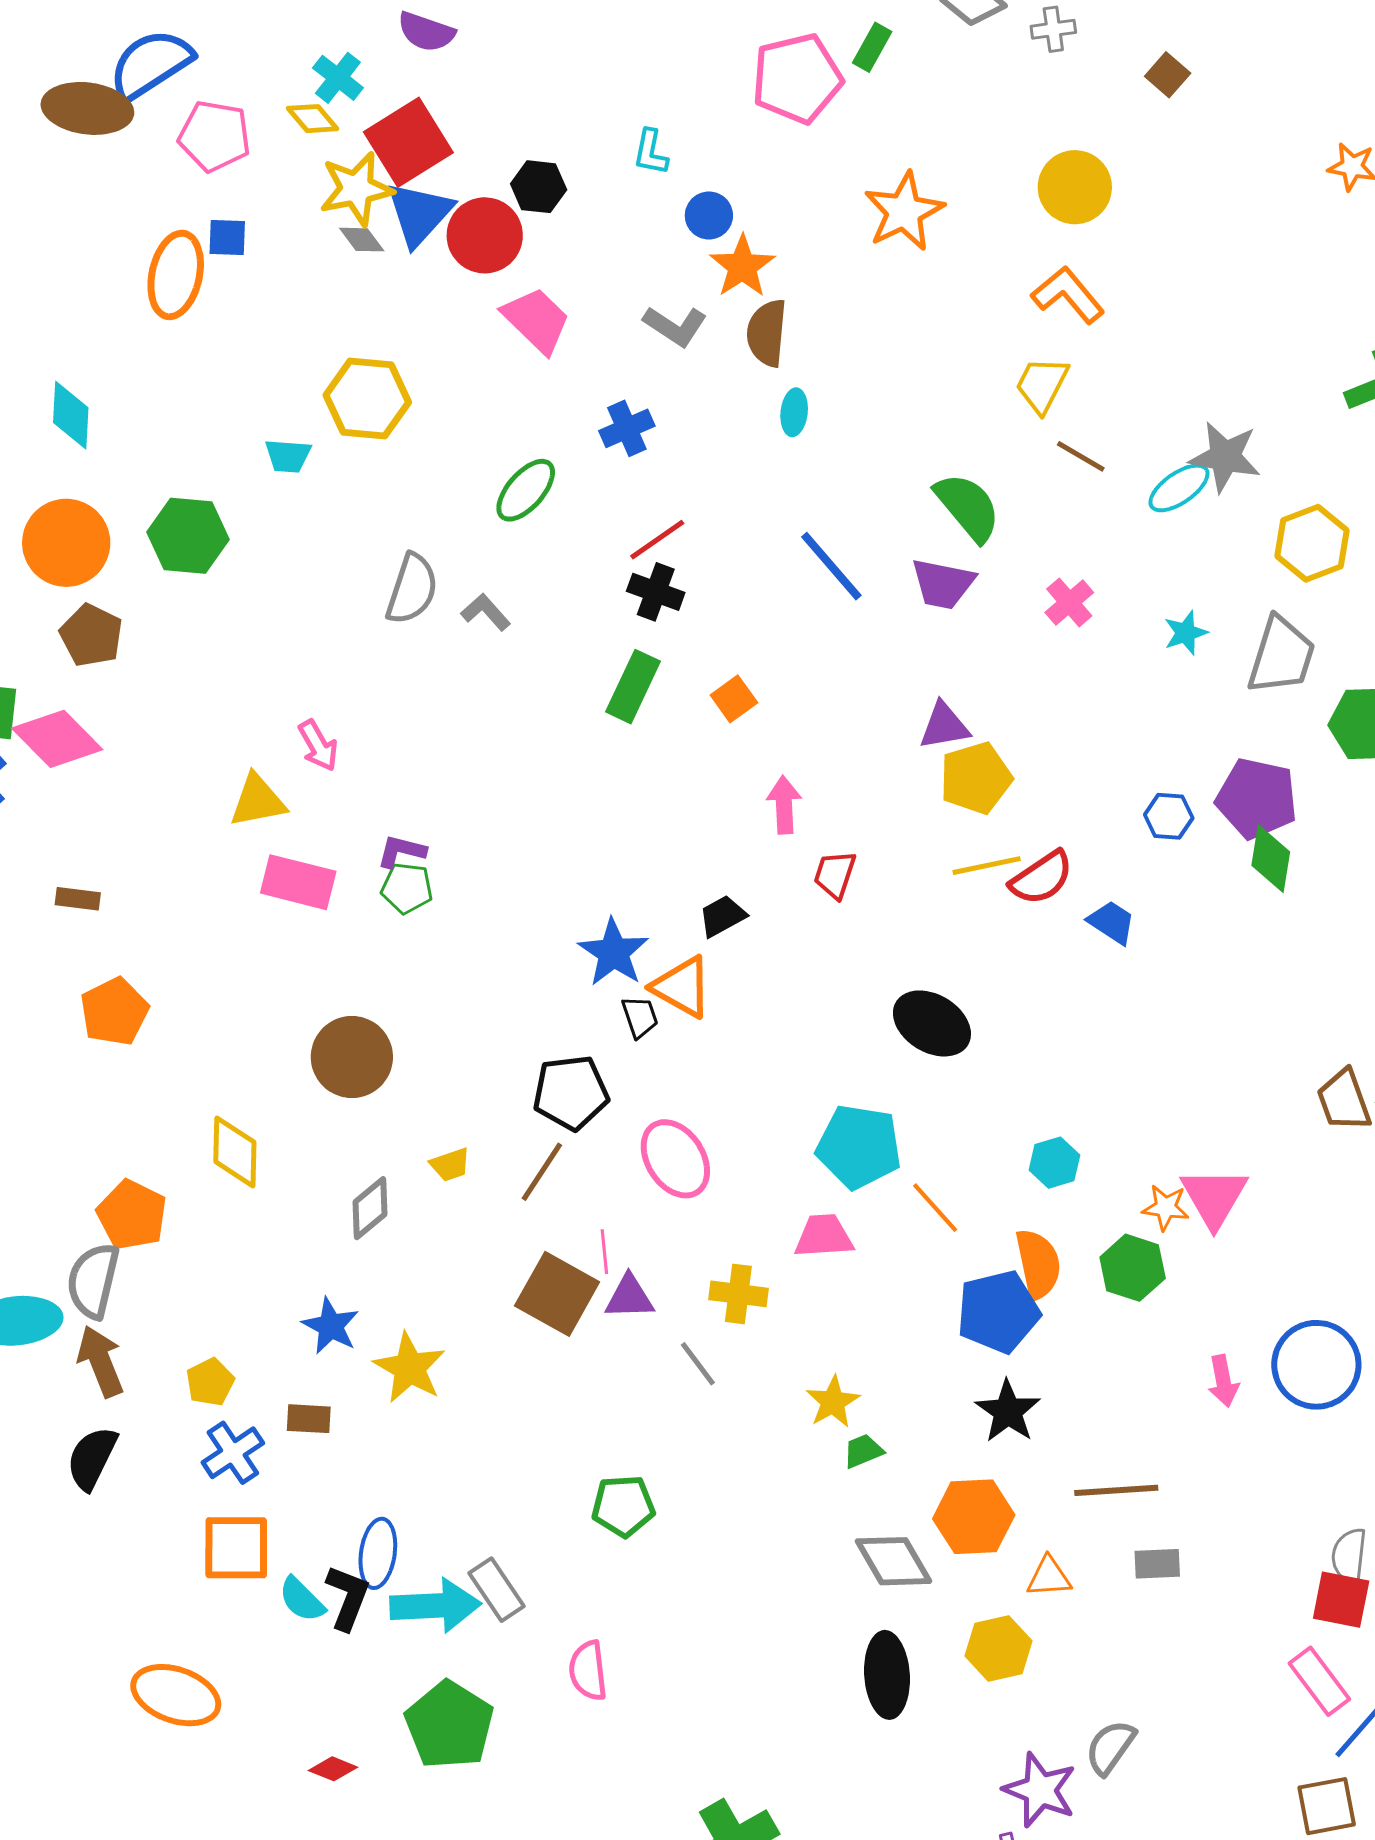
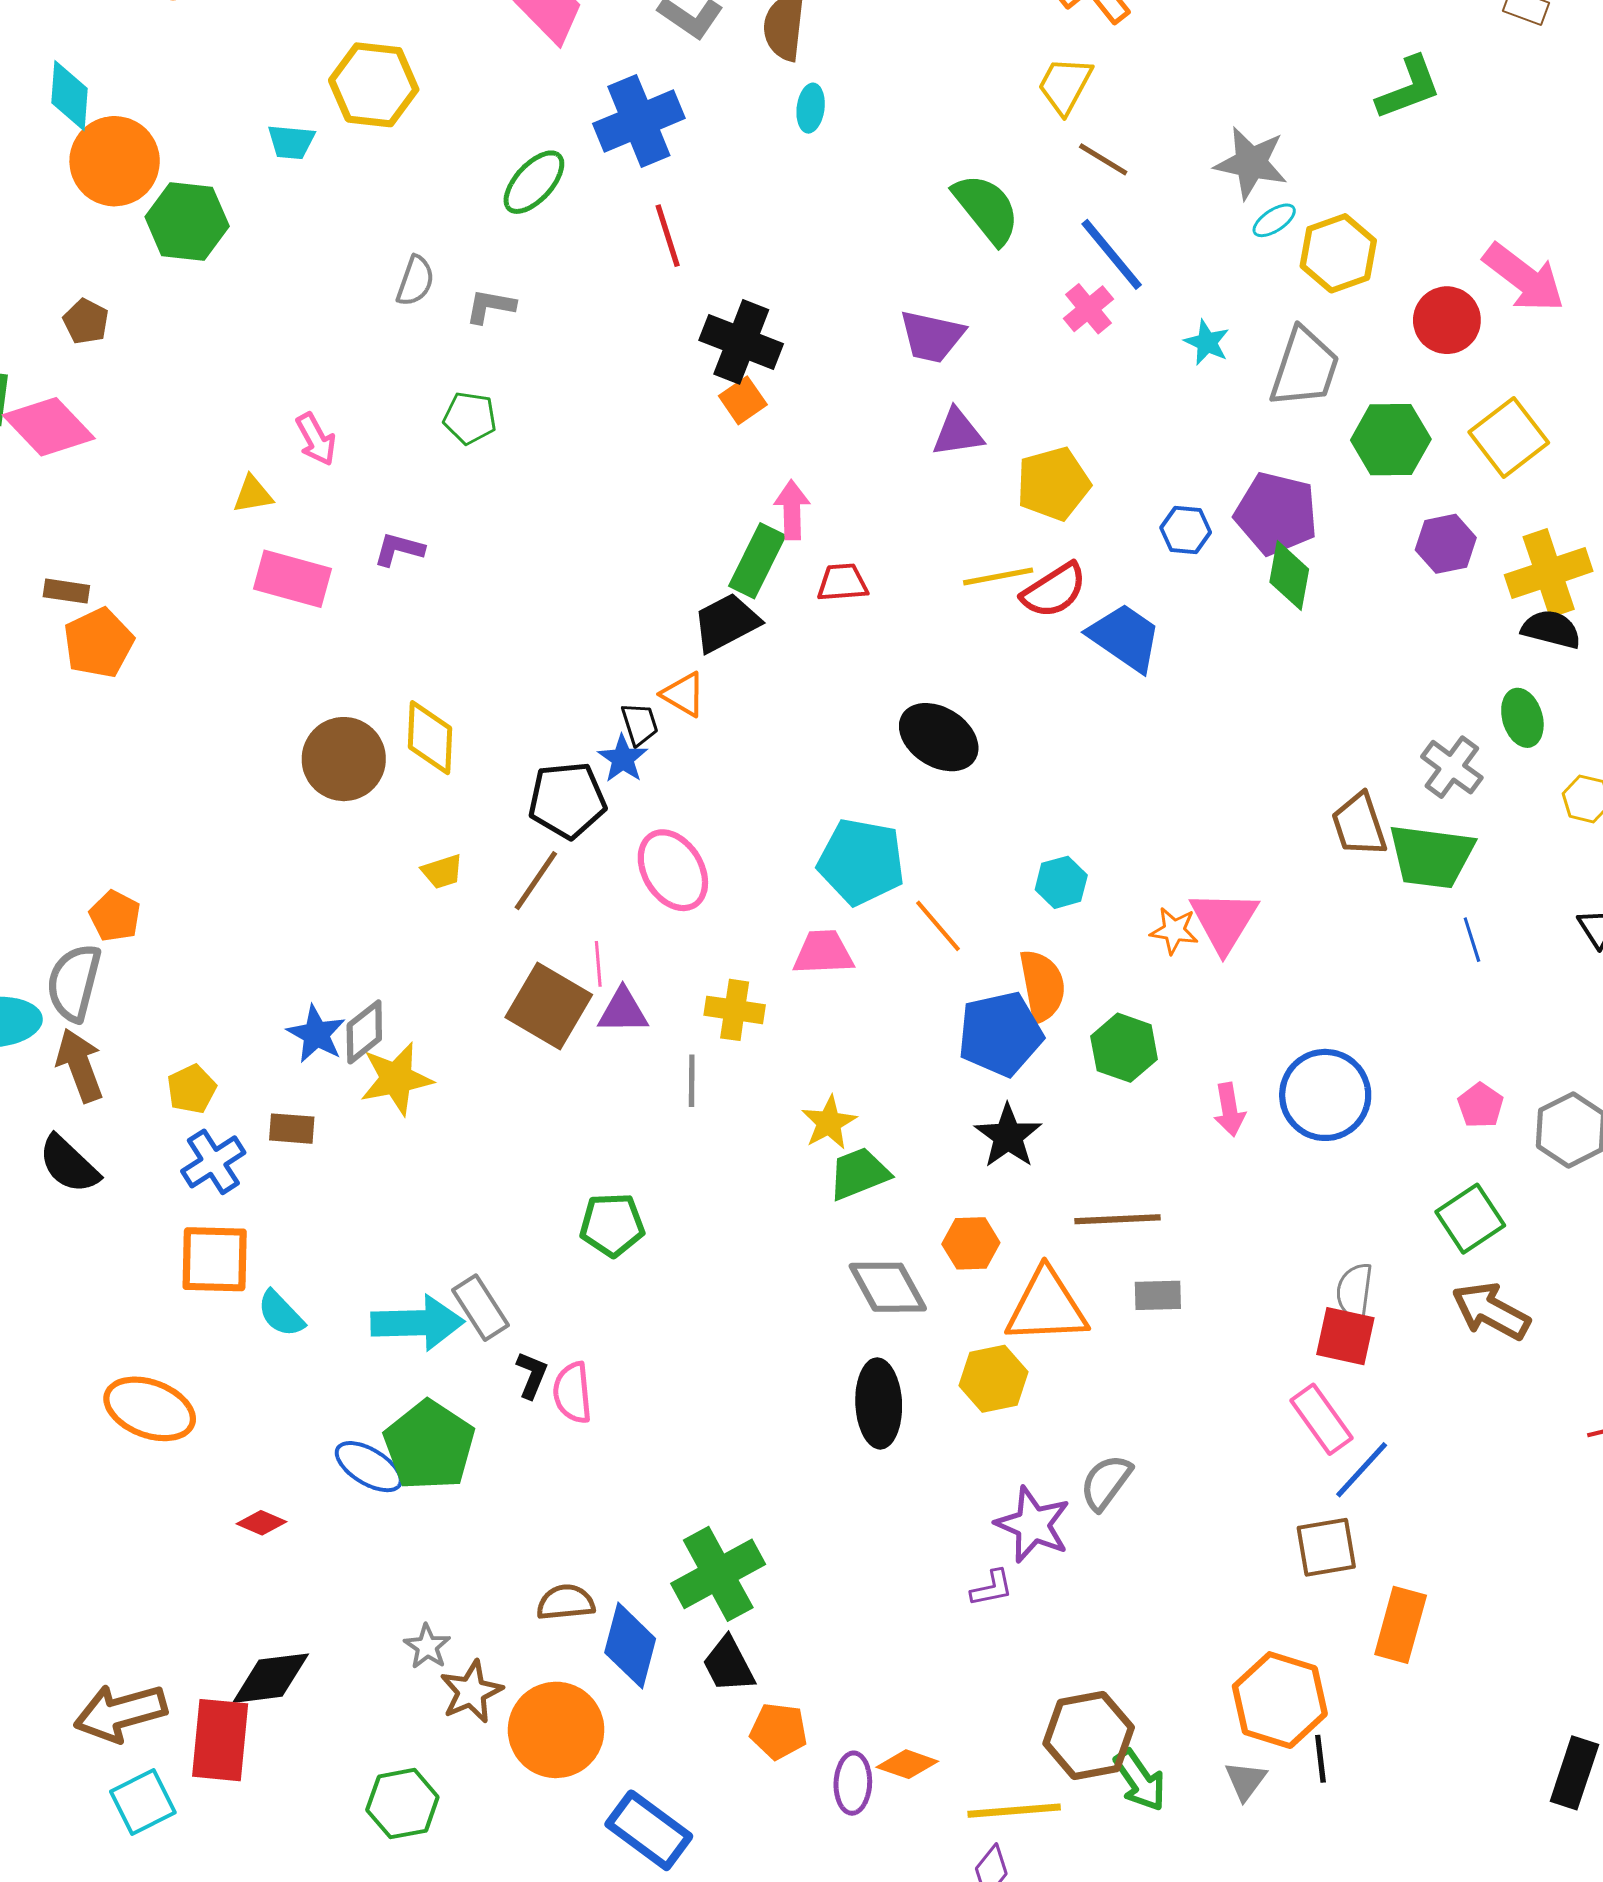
blue cross: (627, 428) -> (639, 121), size x1.6
cyan ellipse: (1179, 488) -> (1274, 220), moved, size x0.7
red line: (657, 540) -> (668, 236), turned -74
orange circle: (66, 543) -> (115, 161), moved
blue line: (831, 566) -> (1112, 254), moved
purple trapezoid: (943, 584) -> (932, 336), moved
gray semicircle: (412, 589) -> (415, 281), size x0.7
black cross: (656, 592) -> (741, 342), moved, size x1.4
gray L-shape: (486, 612) -> (490, 306), turned -39
cyan star: (1186, 633) -> (1207, 342), turned -30
brown pentagon: (91, 635) -> (86, 321), size x0.7
green rectangle: (633, 687) -> (757, 561), moved
yellow pentagon: (976, 778) -> (1053, 484), moved
yellow triangle: (258, 801) -> (253, 494), size x0.7
red trapezoid: (835, 875) -> (842, 583), turned 66
green pentagon: (407, 888) -> (470, 418), moved
black trapezoid: (722, 916) -> (726, 623), size x1.4
blue trapezoid: (1112, 922) -> (1125, 637), size x1.5
blue star: (614, 952) -> (623, 759), moved, size x0.7
orange triangle: (682, 987) -> (683, 694), size x0.7
orange pentagon: (114, 1012) -> (98, 643), moved
yellow diamond: (235, 1152) -> (430, 738), moved
gray diamond: (370, 1208) -> (364, 1032), moved
orange pentagon: (132, 1215) -> (115, 916), size x0.7
green hexagon: (1133, 1268) -> (1124, 1048), moved
gray line: (698, 1364) -> (692, 1081), turned 36
yellow star: (410, 1368) -> (396, 1079), turned 30
green trapezoid: (863, 1451) -> (859, 1174), size x1.5
black semicircle: (92, 1458) -> (69, 1164), turned -74
orange hexagon: (974, 1517) -> (971, 1243), size x0.7
blue ellipse: (378, 1553) -> (369, 1467), moved, turned -68
orange triangle: (1049, 1577) -> (1047, 1307), size x1.8
black L-shape: (348, 1597) -> (532, 1375), moved, size x0.7
red diamond: (333, 1769) -> (262, 1523), moved

